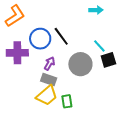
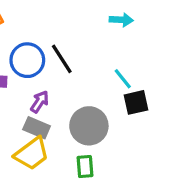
gray circle: (80, 64) -> (89, 126), moved
green rectangle: (67, 101) -> (85, 167), moved

